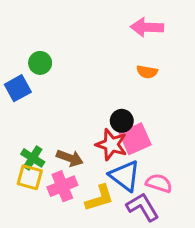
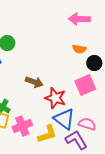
black circle: (122, 121) -> (94, 63), moved
pink square: (135, 139) -> (85, 85), moved
brown arrow: (70, 158) -> (34, 82), moved

